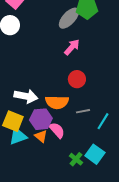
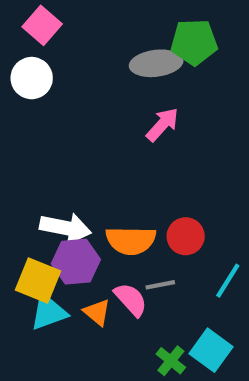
gray ellipse: (69, 18) -> (156, 63), turned 40
red circle: (77, 79) -> (186, 236), moved
gray line: (83, 111) -> (160, 285), moved
purple hexagon: (41, 119) -> (76, 262), moved

